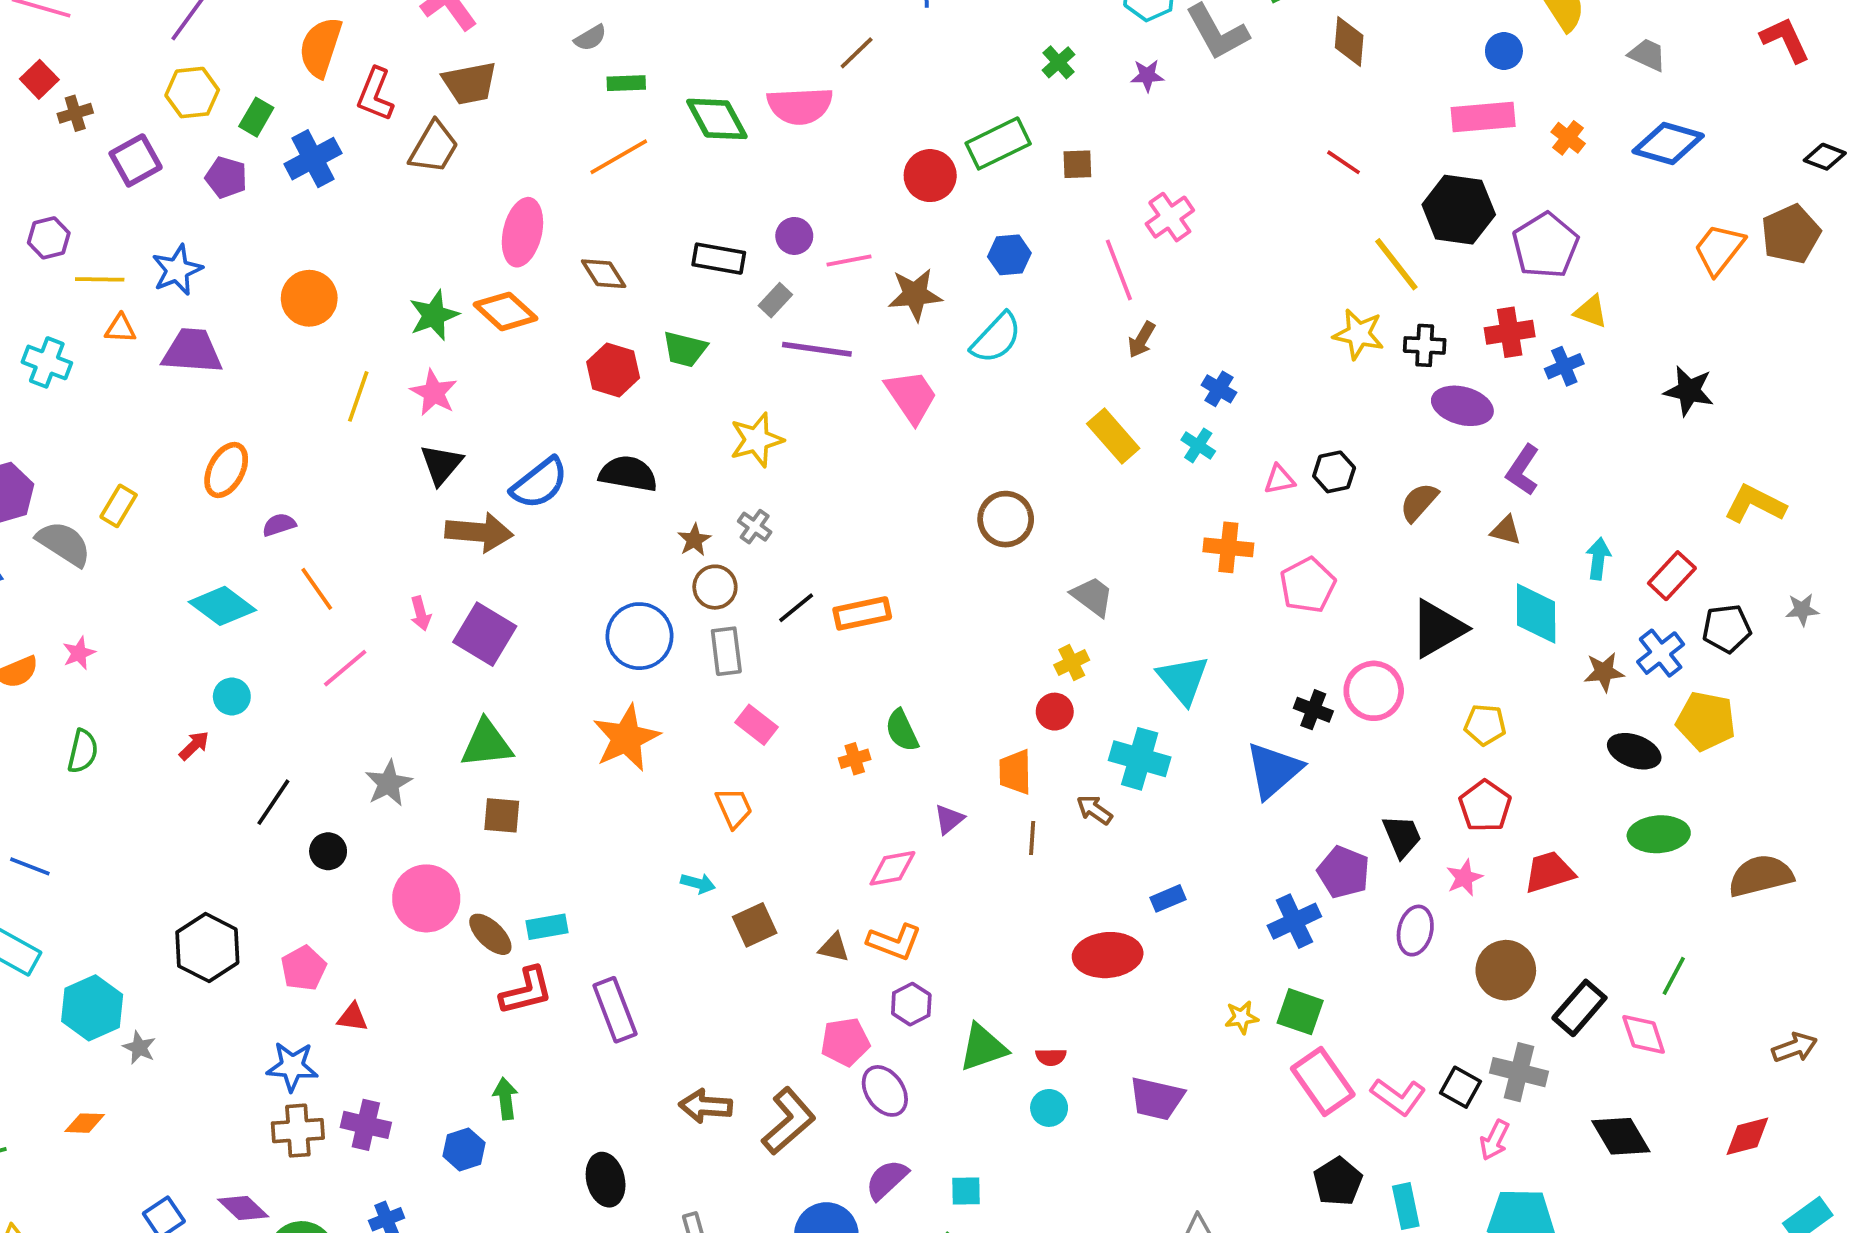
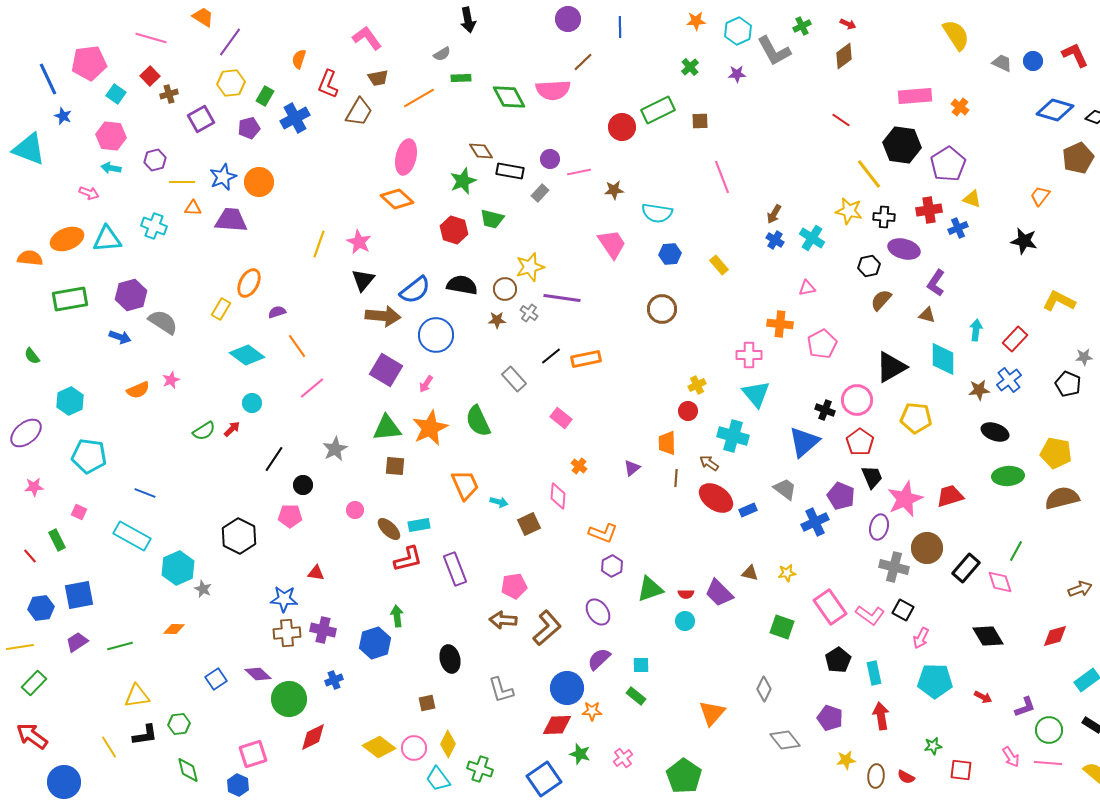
brown diamond: (1349, 42) -> (844, 56), turned 48
orange semicircle: (321, 47) -> (299, 59), size x0.6
blue circle: (1504, 51) -> (1033, 61), moved
brown trapezoid: (470, 83) -> (378, 78), size x0.7
blue diamond: (1668, 143) -> (1055, 110), moved
orange line: (619, 157) -> (419, 98), moved
purple pentagon: (226, 177) -> (249, 128), turned -30
pink cross: (1170, 217) -> (749, 355), moved, turned 35
orange trapezoid: (1719, 249) -> (1040, 196), moved, size x0.7
blue hexagon: (1009, 255) -> (670, 254), moved
brown diamond: (604, 274) -> (481, 151), moved
brown star: (915, 294) -> (614, 190), size x0.7
orange circle: (309, 298) -> (259, 182), moved
green star: (434, 315) -> (463, 181), moved
cyan semicircle: (996, 338) -> (657, 213), turned 56
brown arrow: (1142, 340) -> (774, 214), moved
purple line: (817, 349) -> (562, 298), moved
yellow rectangle: (1113, 436) -> (719, 265), size x0.7
cyan cross: (1198, 445) -> (812, 238), moved, size x1.4
black hexagon: (1334, 472) -> (869, 266), moved
yellow rectangle: (119, 506) -> (221, 309), moved
brown star: (694, 540) -> (497, 320), turned 30
brown circle: (715, 587) -> (505, 289), moved
gray trapezoid: (1092, 596) -> (785, 489), moved
pink arrow: (421, 613) -> (426, 384), moved, turned 48
black pentagon: (1727, 629) -> (1068, 384), moved, turned 30
blue circle: (640, 636) -> (436, 335), moved
gray rectangle: (726, 651) -> (514, 379), turned -35
yellow pentagon: (1706, 721) -> (1056, 453), moved
pink rectangle: (757, 725) -> (561, 418), moved
yellow pentagon: (1485, 725) -> (916, 418), size x1.4
green semicircle: (902, 730) -> (478, 421), moved, size x1.4
orange star: (626, 738) -> (430, 428), moved
green semicircle: (83, 751) -> (204, 431), moved, turned 45
orange cross: (855, 759) -> (579, 466), moved, turned -35
red pentagon: (1485, 806) -> (860, 442), moved
orange trapezoid: (734, 808) -> (465, 485), moved, size x1.4
pink diamond: (892, 868) -> (558, 496), moved, turned -76
pink star: (1464, 878) -> (905, 499), size x1.8
pink circle: (426, 898) -> (355, 510), size x0.5
brown triangle: (834, 948) -> (750, 573), moved
red ellipse: (1108, 955) -> (716, 498), moved, turned 40
pink pentagon: (304, 968) -> (290, 516), moved, turned 30
green square: (1300, 1012) -> (782, 627), moved
pink pentagon: (845, 1042) -> (514, 586), moved
gray cross: (1519, 1072) -> (894, 567), moved
purple trapezoid: (1157, 1099) -> (719, 593), moved, turned 32
blue hexagon: (464, 1149) -> (375, 643), size x1.4

